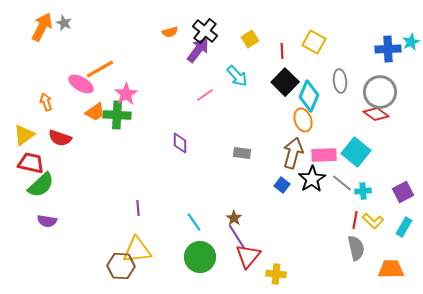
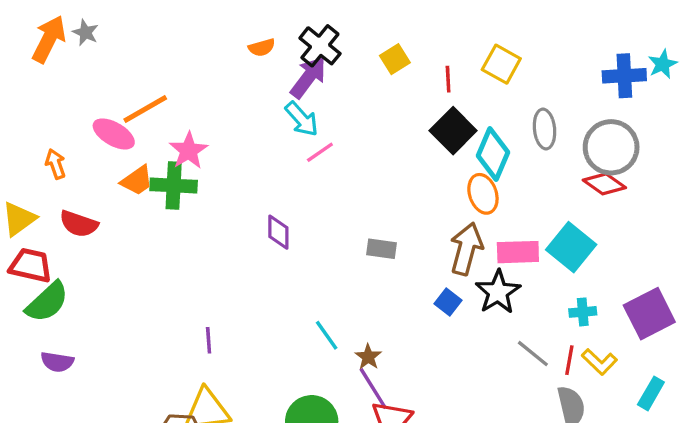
cyan arrow: (237, 76) -> (302, 119), moved
gray line: (342, 183) -> (533, 354), moved
purple square: (403, 192) -> (649, 314), size x1.4
cyan line: (194, 222) -> (327, 335), moved
cyan rectangle: (404, 227) -> (651, 393), moved

